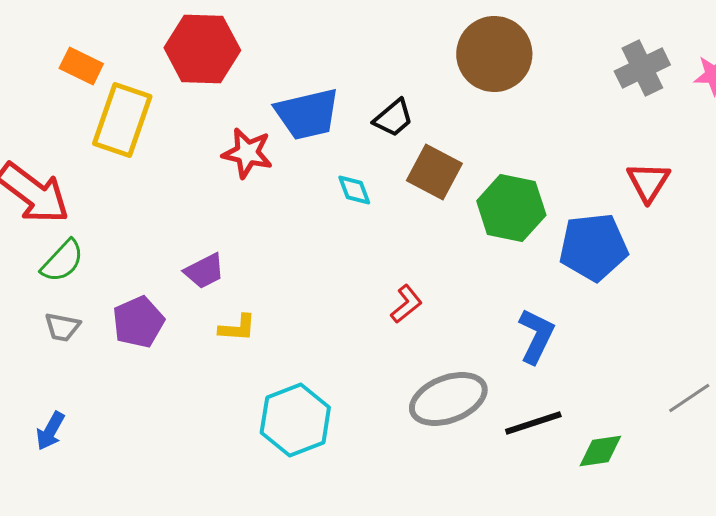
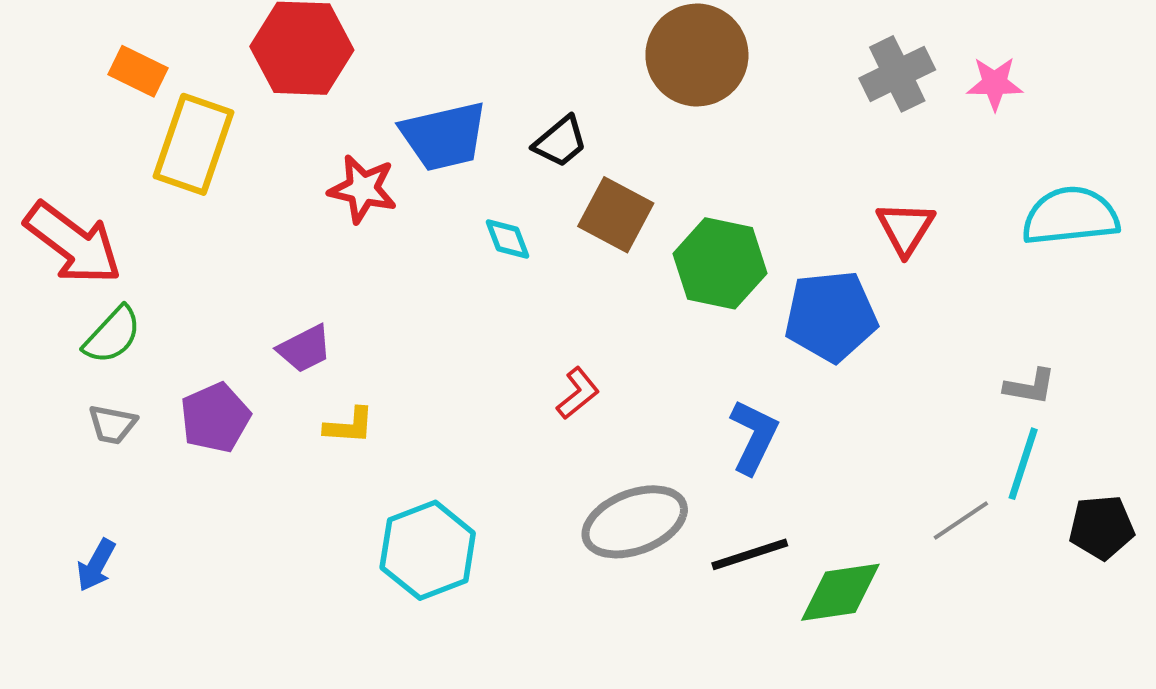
green diamond: (600, 451) -> (840, 592), size x1.4

